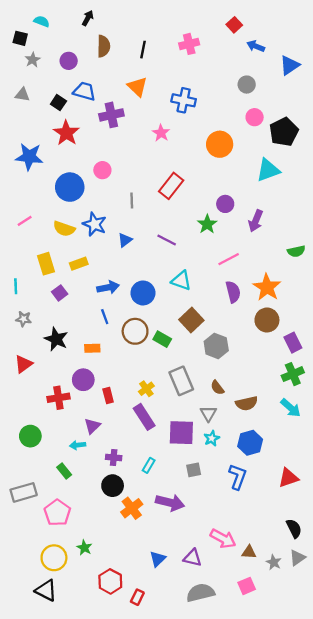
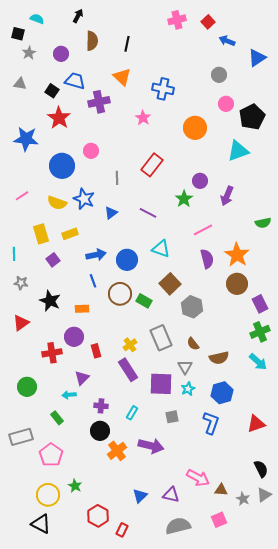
pink cross: (189, 44) -> (177, 20), moved

